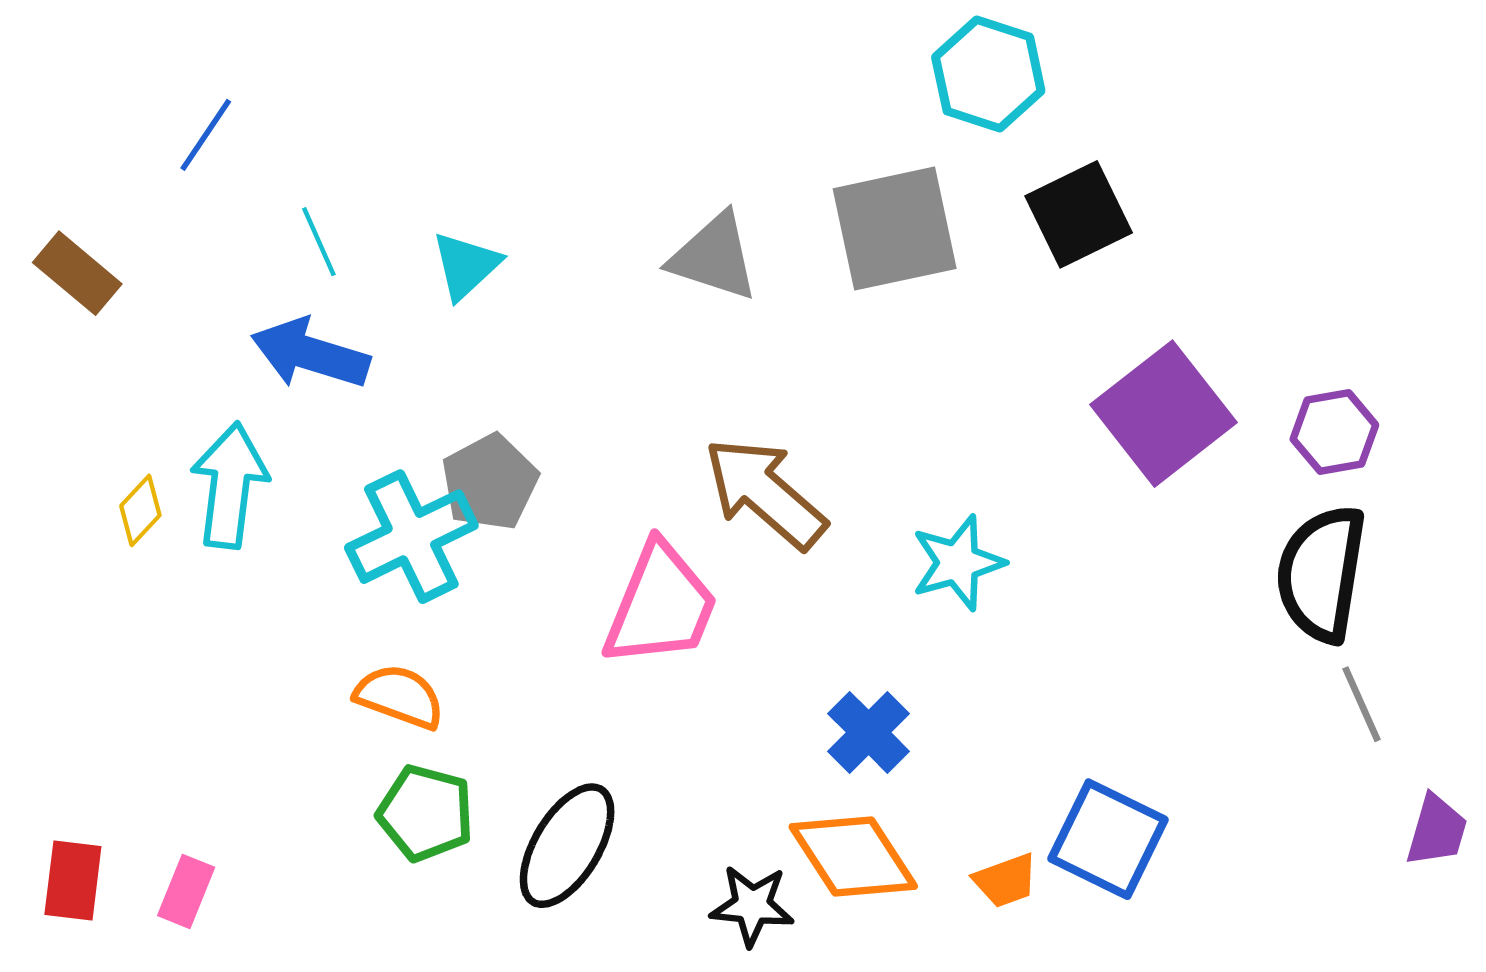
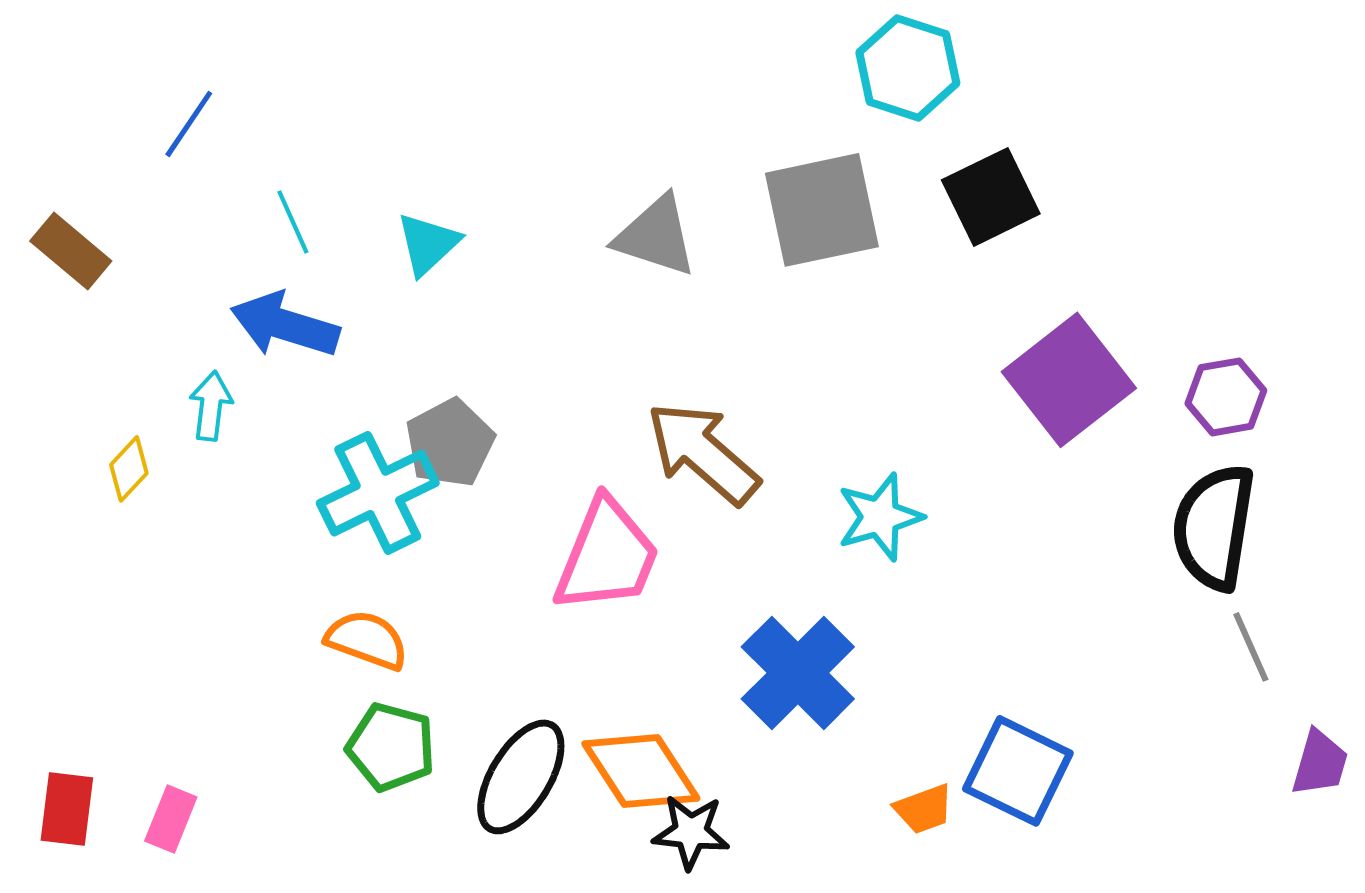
cyan arrow: (230, 485) -> (211, 406), moved, size x0.6
blue cross: (869, 732) -> (798, 673), size x1.5
orange diamond: (853, 857) -> (641, 771), moved

